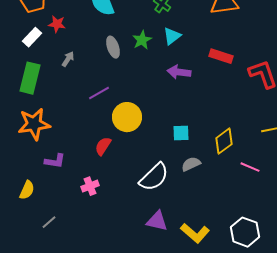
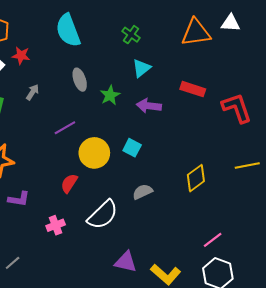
green star: (142, 40) -> (110, 95), moved
cyan square: (181, 133) -> (132, 148), moved, turned 30
gray semicircle: (191, 164) -> (143, 192), moved
pink line: (250, 167) -> (213, 240), moved, turned -60
white semicircle: (154, 177) -> (103, 215), moved

